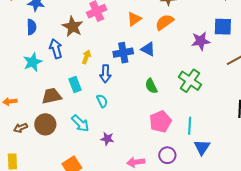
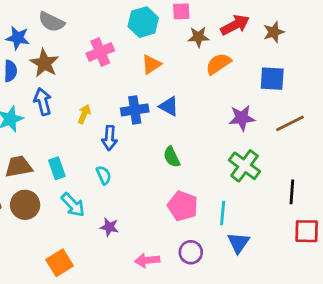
orange semicircle: (164, 22) -> (218, 64), moved
brown star: (73, 27) -> (44, 63), moved
purple star: (201, 41) -> (242, 118), moved
green cross: (190, 81) -> (245, 166), moved
cyan rectangle: (75, 85) -> (57, 168), moved
brown trapezoid: (52, 96) -> (18, 167), moved
pink pentagon: (160, 122) -> (183, 206), turned -30

